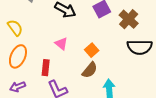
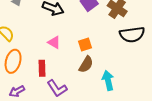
orange square: (92, 50) -> (85, 44), turned 32

